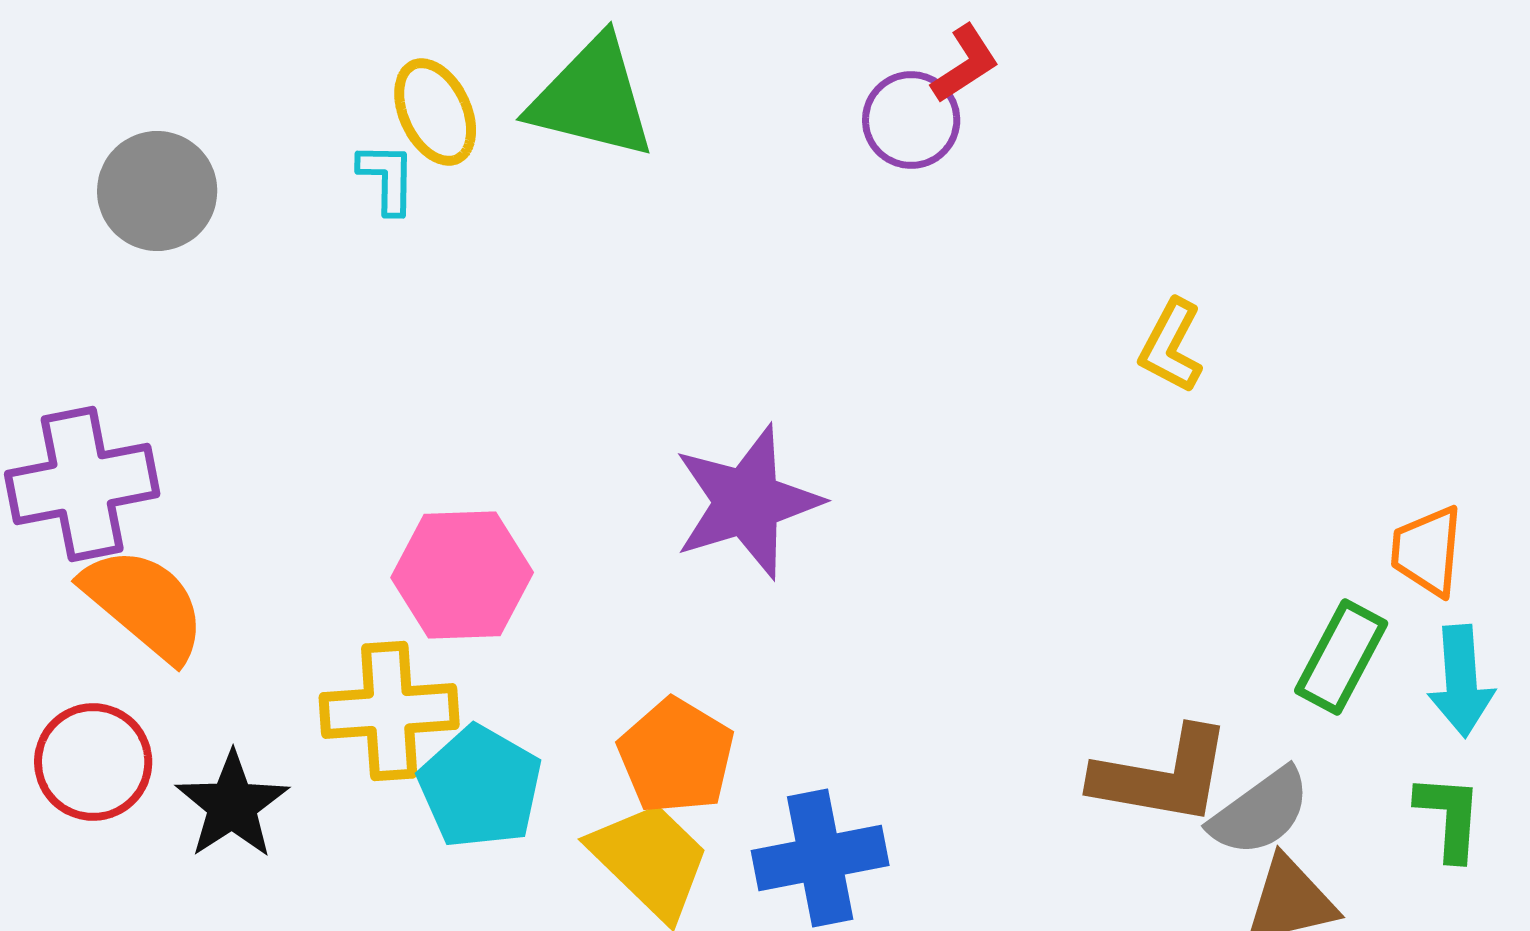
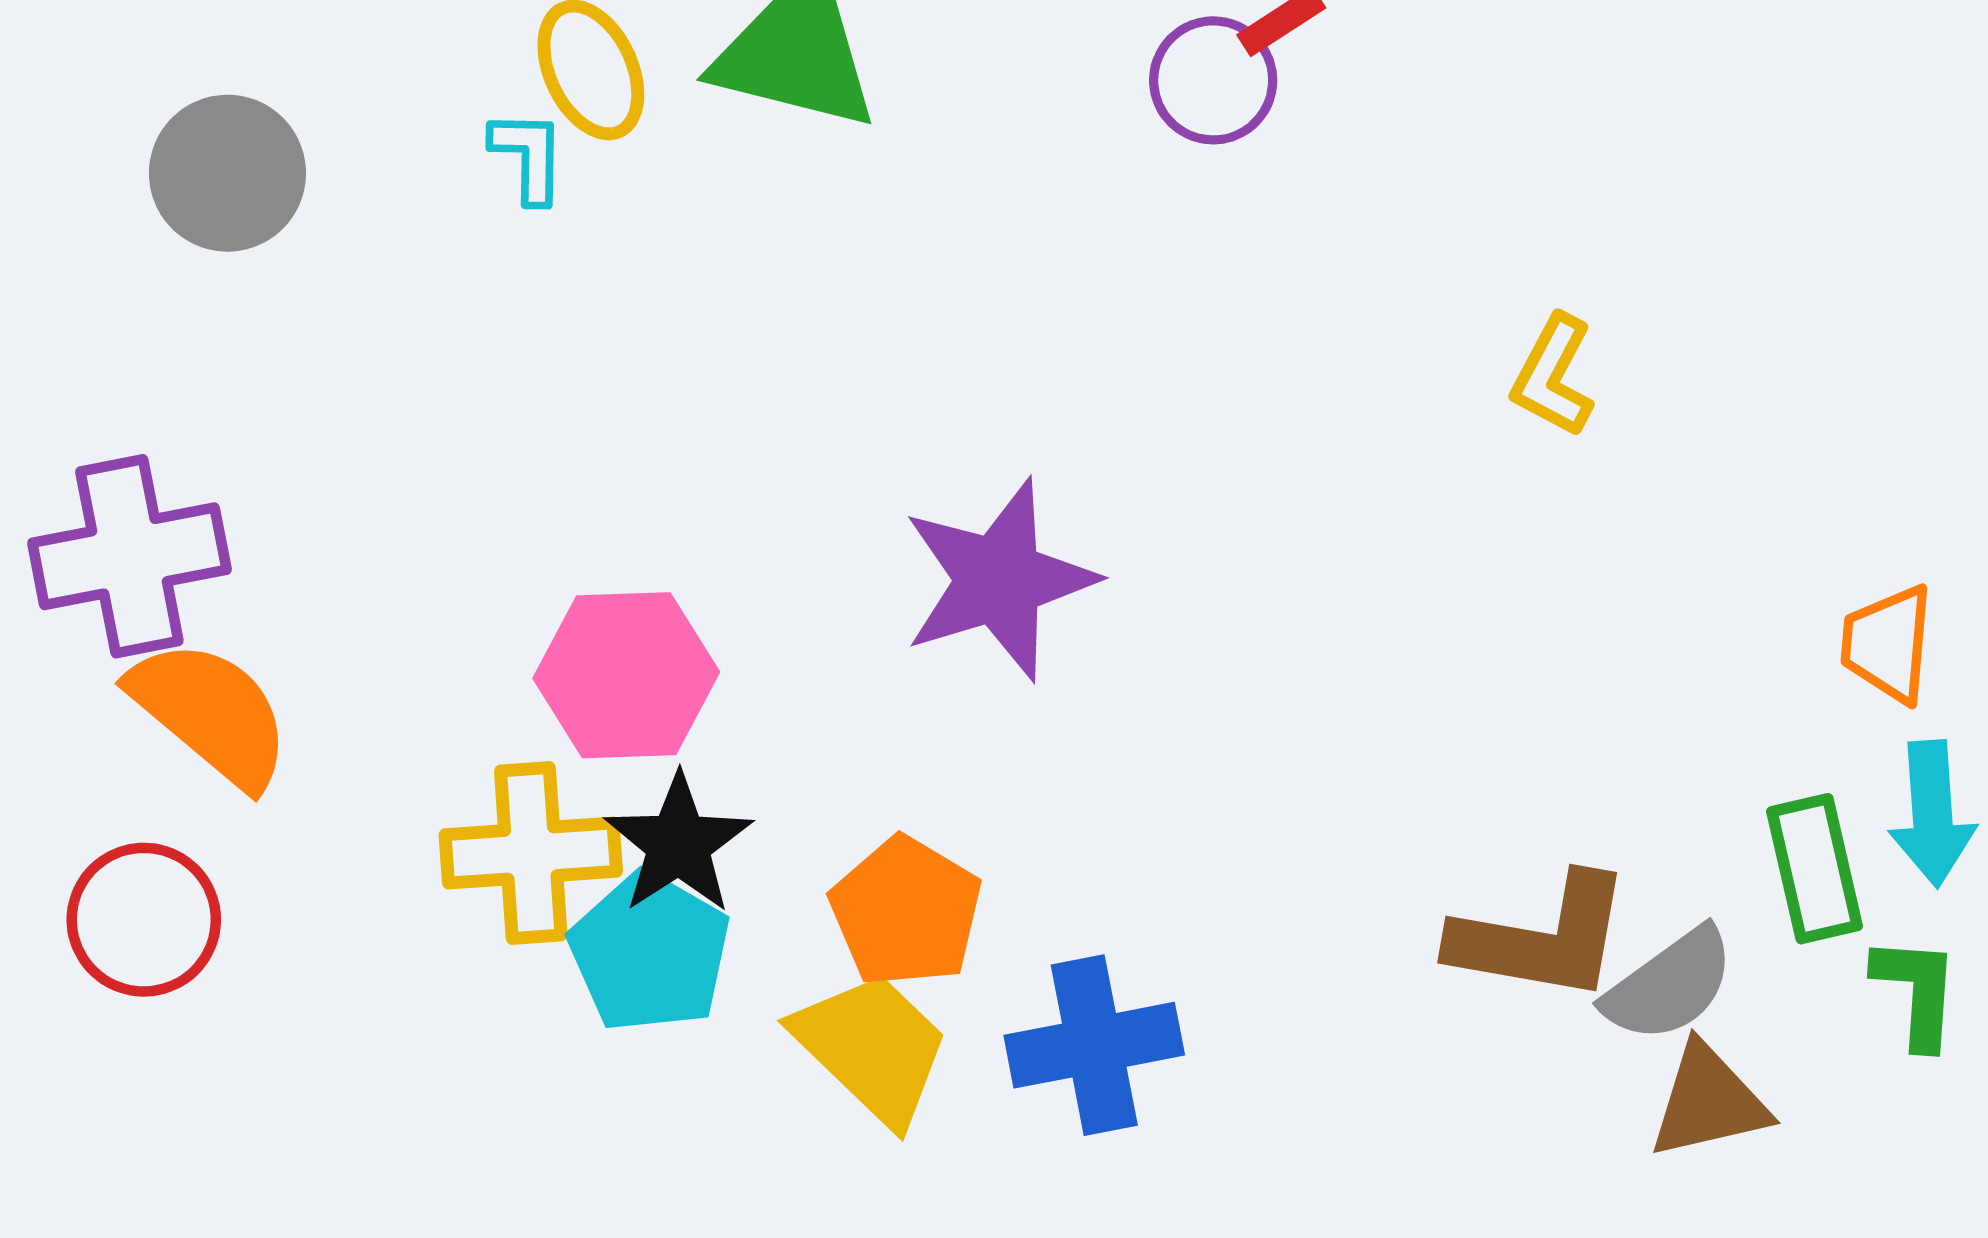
green rectangle: (1341, 657) -> (1815, 869), moved, turned -41
black star: (232, 805) -> (678, 844), moved

